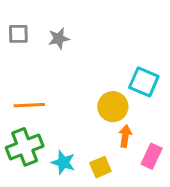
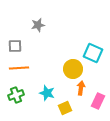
gray square: (18, 34) -> (15, 46), moved
green cross: (25, 147) -> (16, 95), size x0.7
cyan star: (63, 162) -> (47, 93), moved

